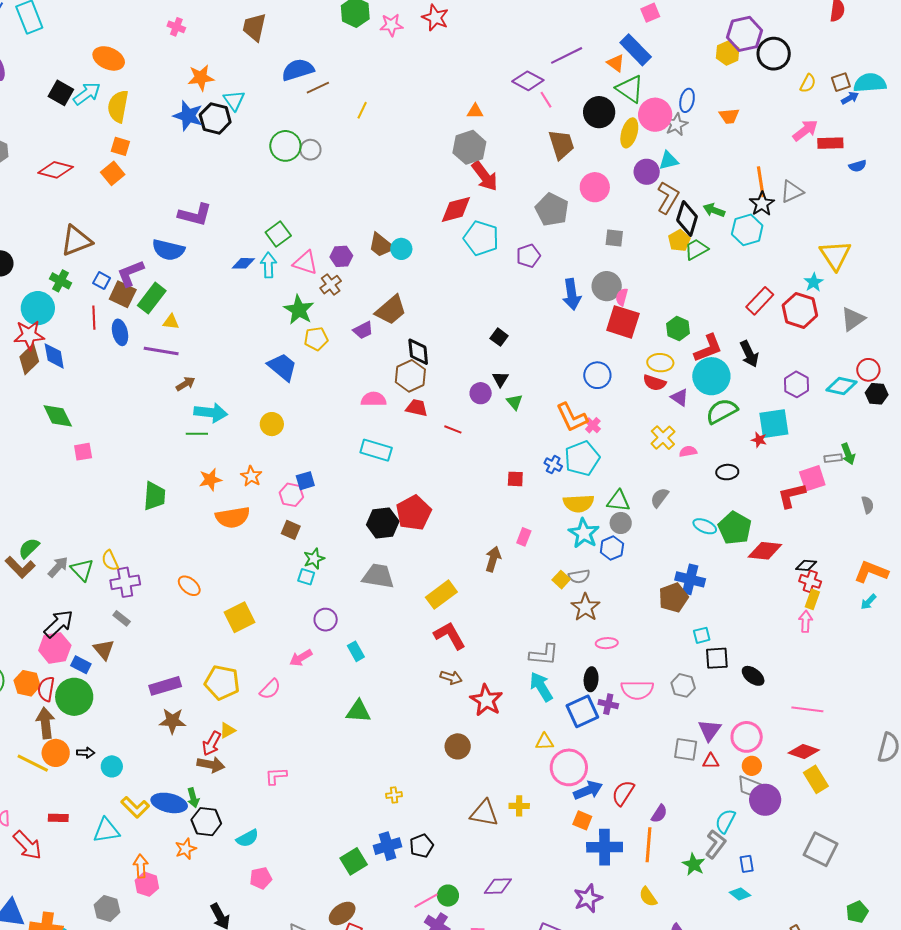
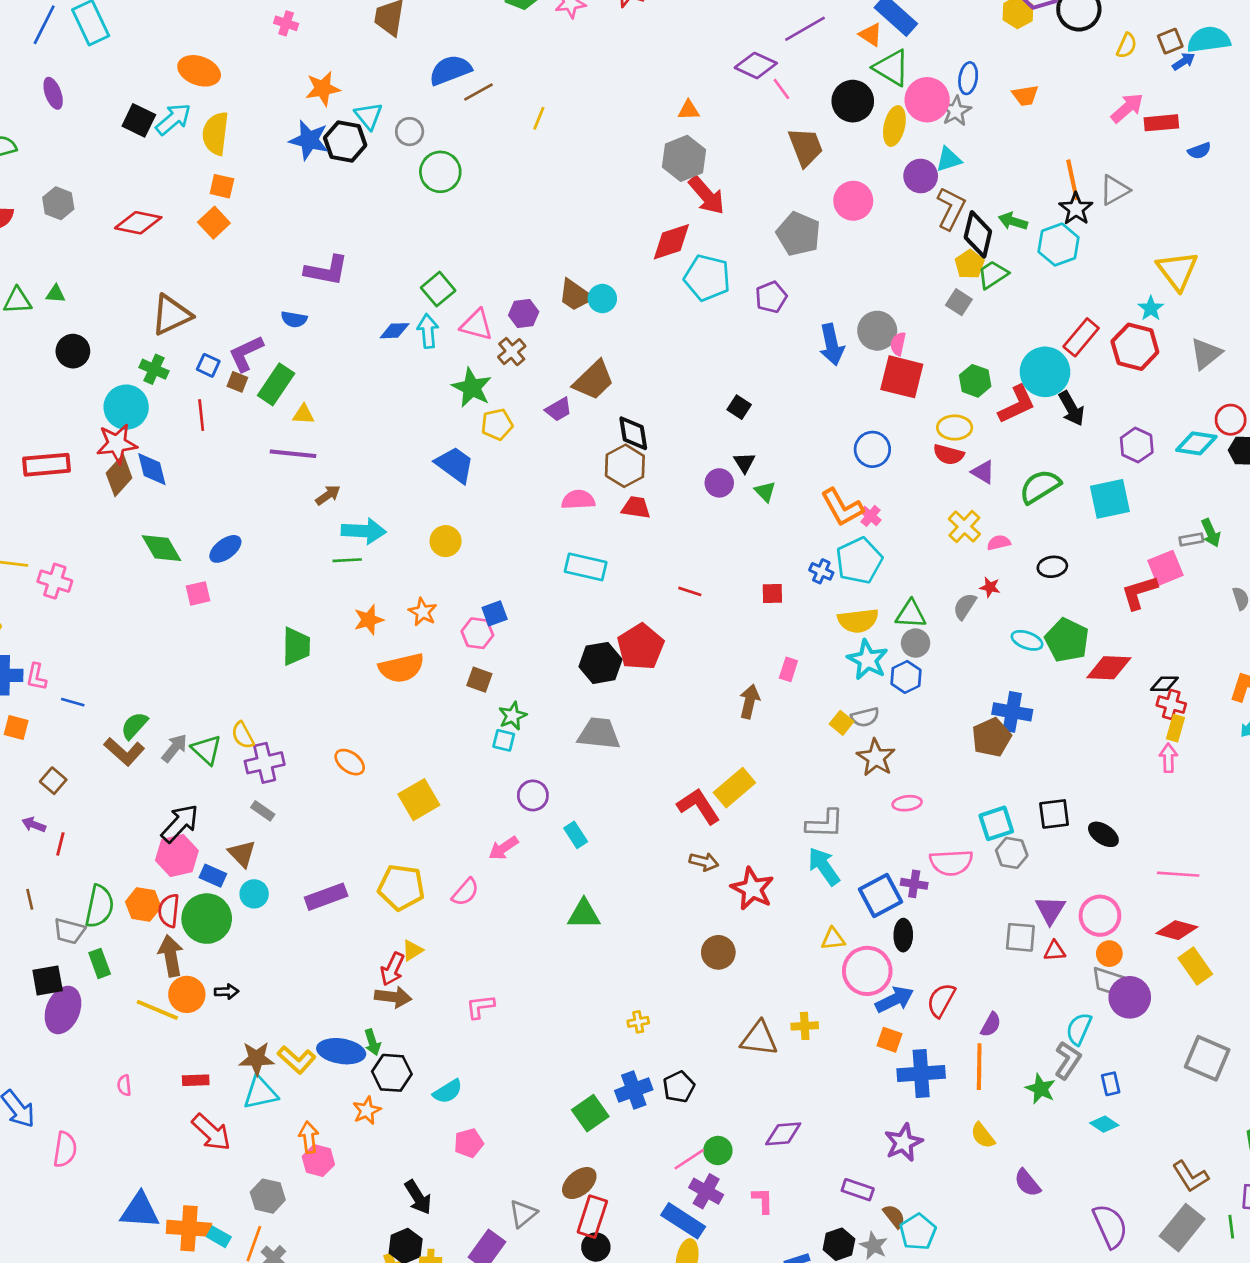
gray circle: (310, 150) -> (410, 132), moved
gray square: (614, 238) -> (959, 302), moved, turned 30
blue semicircle: (168, 250) -> (294, 319), size x0.6
brown square: (123, 294) -> (237, 382), size x0.6
blue ellipse: (120, 332) -> (225, 549), moved, turned 70
cyan circle: (711, 376) -> (1045, 372), moved
red line: (453, 429) -> (690, 591), moved
red star: (759, 440) -> (990, 587), moved
yellow rectangle: (441, 595) -> (734, 788), moved
cyan square: (702, 635) -> (996, 823), moved, size x1.5
black ellipse: (591, 679) -> (903, 935), moved
brown star: (172, 721) -> (257, 1059), moved
cyan circle: (112, 766) -> (254, 894), moved
red arrow: (27, 845) -> (211, 1132), moved

